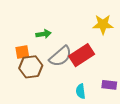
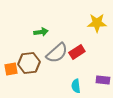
orange square: (22, 52) -> (11, 69), moved
red rectangle: (82, 55) -> (77, 52), size x0.7

